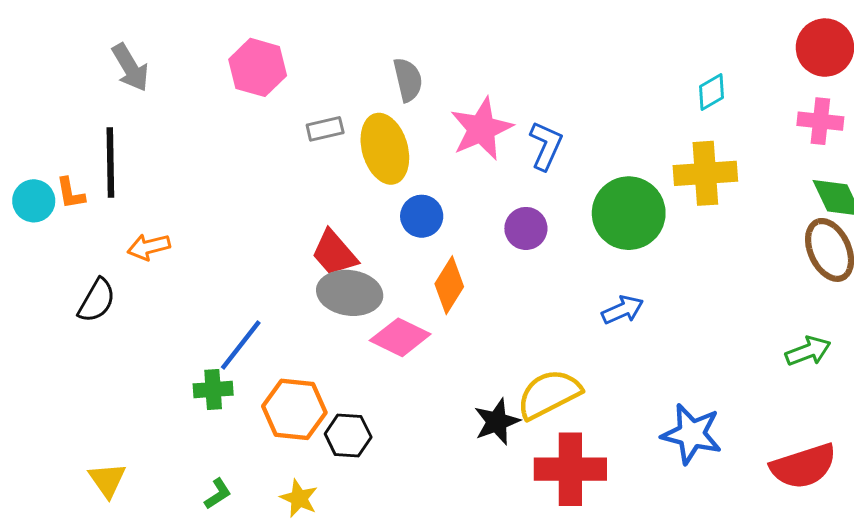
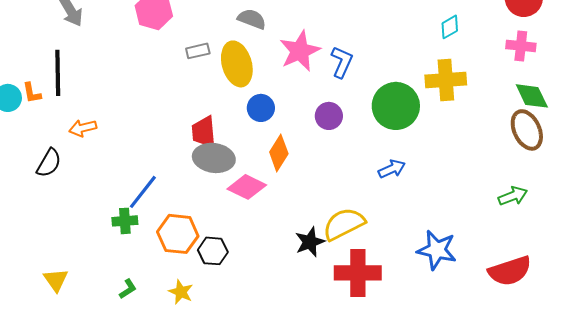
gray semicircle: (408, 80) -> (252, 19), turned -56
red trapezoid: (334, 253) -> (204, 132), turned 36

